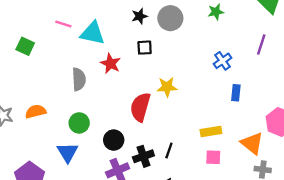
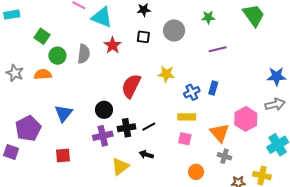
gray circle: (170, 18) -> (174, 30), moved
purple line: (261, 44) -> (218, 49), moved, turned 48
green square: (25, 46) -> (42, 36), moved
blue cross: (223, 61) -> (192, 92), moved
yellow star: (167, 87) -> (166, 74), moved
green circle: (79, 123) -> (57, 56), moved
black line: (169, 151) -> (149, 127), turned 32

